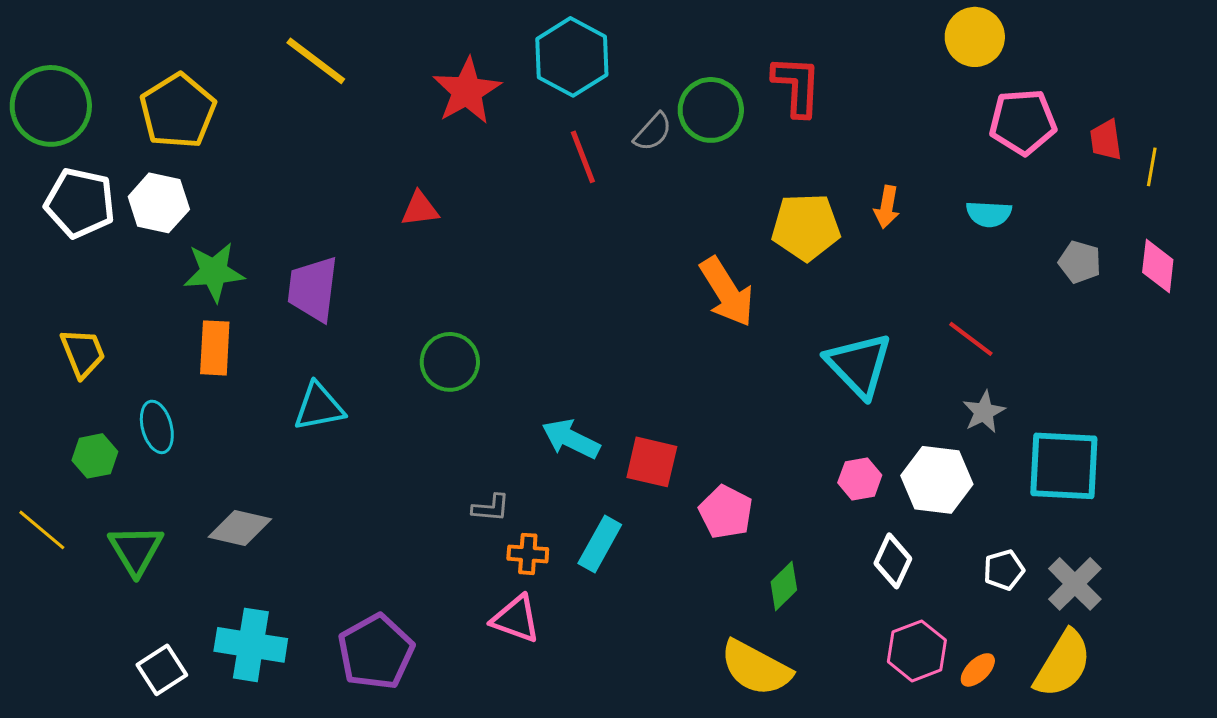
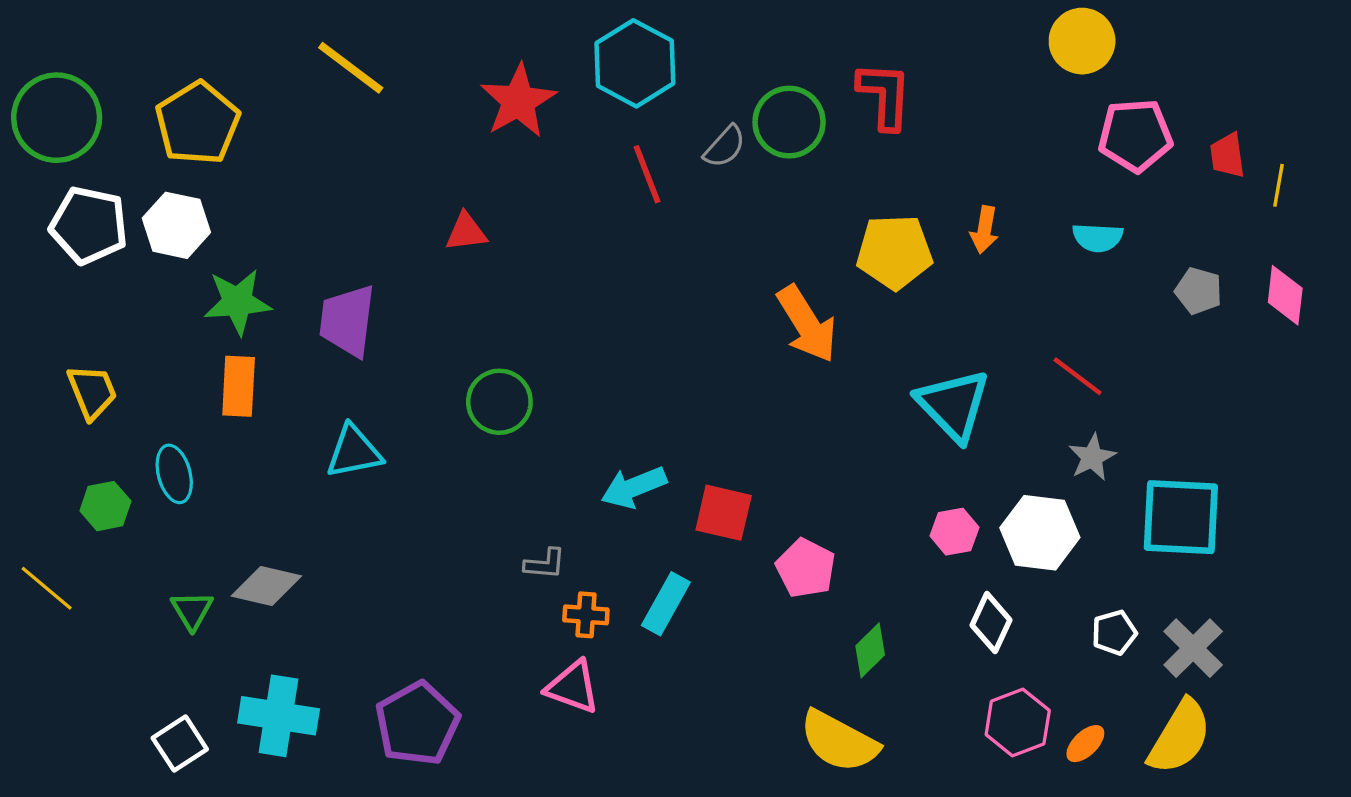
cyan arrow: (571, 439) -> (634, 487), turned -48
green triangle: (136, 550) -> (192, 610), moved, size x0.7

